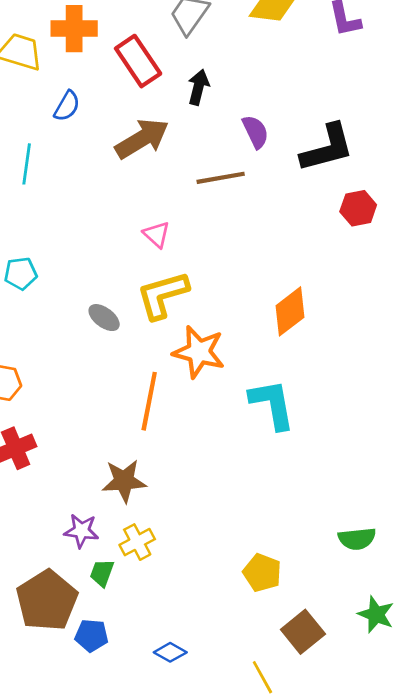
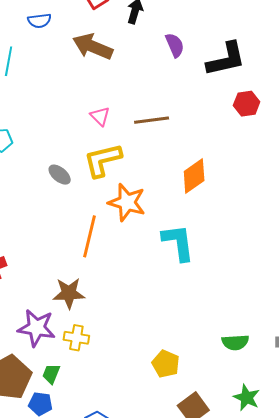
blue semicircle: (67, 106) -> (39, 21), turned 50
brown arrow: (142, 139) -> (93, 47), turned -129
brown line: (221, 178) -> (152, 120), moved
purple star: (81, 531) -> (37, 328), size x1.5
yellow cross: (137, 542) -> (76, 338), turned 35
green trapezoid: (102, 573) -> (51, 374), moved

